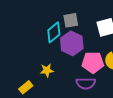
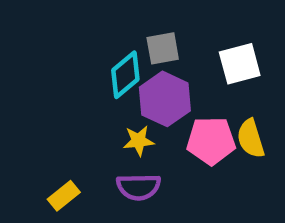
yellow star: (47, 70) -> (139, 141), moved
purple semicircle: (86, 83) -> (139, 187), moved

